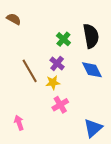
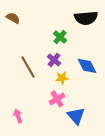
black semicircle: (91, 36) -> (86, 18), moved, turned 95
yellow star: (53, 83) -> (62, 78), moved
blue triangle: (93, 128) -> (76, 116), moved, turned -30

